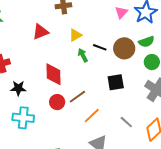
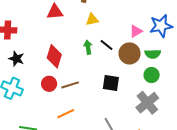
pink triangle: (121, 12) -> (136, 31), moved
yellow triangle: (75, 35) -> (92, 20), moved
orange line: (92, 116) -> (66, 114), moved

